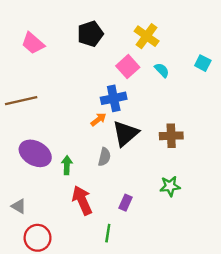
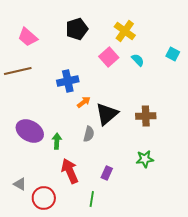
blue cross: (114, 98) -> (68, 81), moved
brown line: (21, 101) -> (18, 71), moved
gray triangle: (19, 206) -> (20, 184), moved
red circle: (38, 238) -> (44, 198), moved

